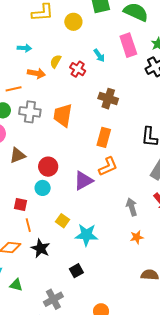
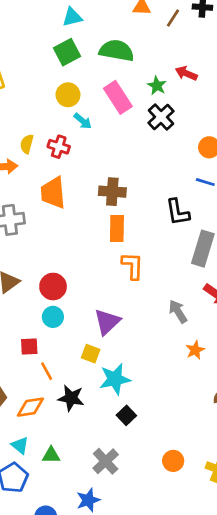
yellow circle: (73, 22) -> (68, 95), moved
brown cross: (108, 99) -> (112, 192), moved
orange trapezoid: (63, 115) -> (53, 193), moved
orange L-shape: (108, 166) -> (133, 266), turned -50
purple triangle: (83, 181) -> (107, 322), moved
cyan star: (86, 235) -> (115, 379), moved

